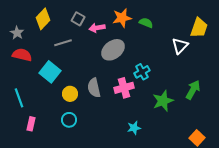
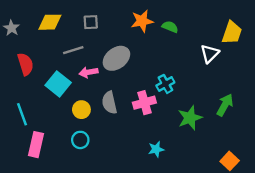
yellow diamond: (43, 19) -> (50, 22), turned 45
gray square: (78, 19) -> (91, 22), turned -32
pink arrow: (97, 28) -> (88, 72), moved
gray star: (17, 33) -> (11, 28), moved
gray ellipse: (113, 50) -> (116, 58), moved
red semicircle: (22, 55) -> (25, 64), turned 60
pink rectangle: (31, 124) -> (36, 145), size x1.5

